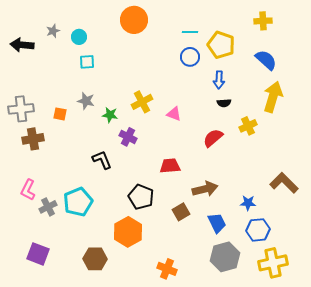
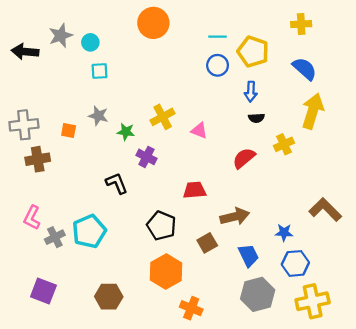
gray star: (53, 31) -> (61, 36), size x1.5
orange hexagon: (128, 232) -> (166, 271), moved

